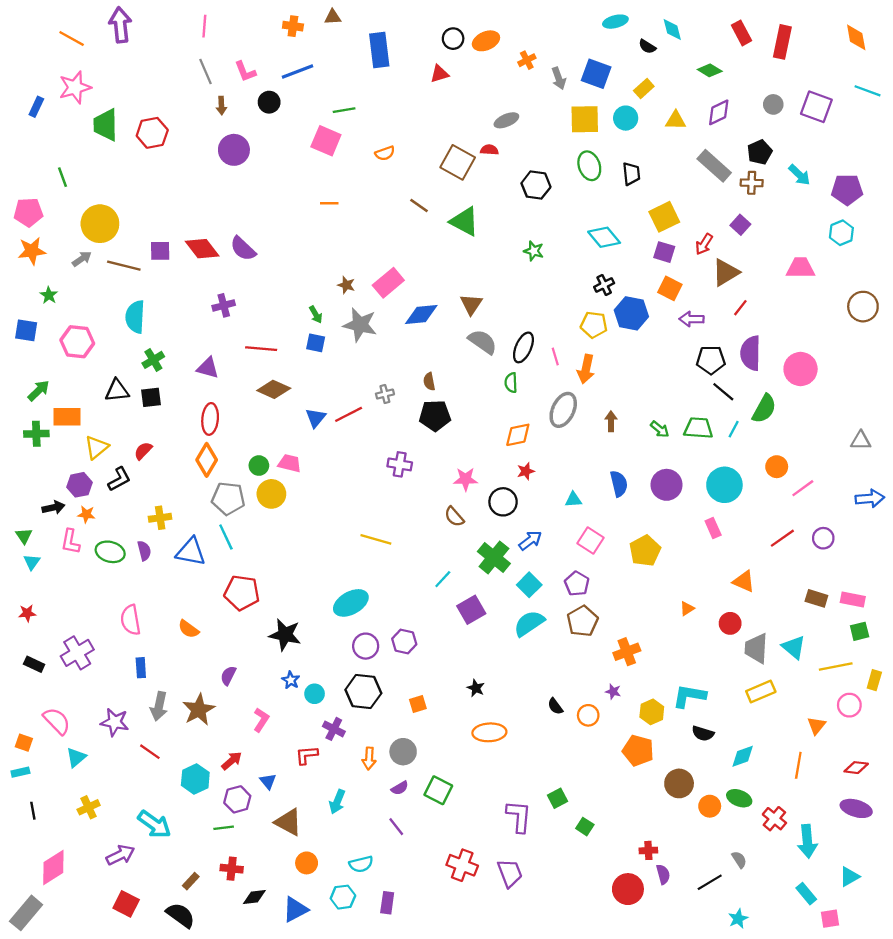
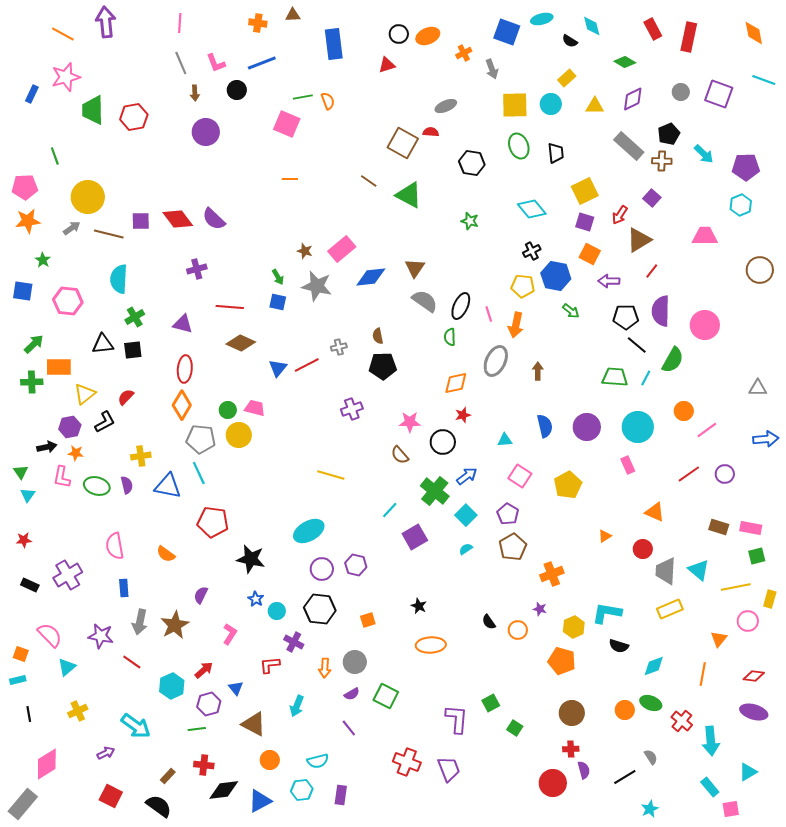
blue square: (596, 74) -> (507, 32), moved
orange semicircle: (385, 153) -> (328, 101), moved, turned -90
green arrow: (660, 429) -> (571, 311), moved
purple cross: (400, 464) -> (352, 409), turned -30
cyan semicircle: (529, 623) -> (466, 549), size x0.5
brown circle: (679, 783) -> (572, 713), moved
purple arrow: (120, 855) -> (106, 753), size x0.7
black diamond: (254, 897) -> (224, 790), size x1.4

